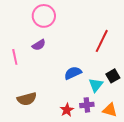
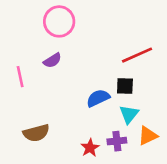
red line: (102, 41) -> (137, 55), turned 40
black square: (113, 76) -> (125, 86), moved, turned 32
orange triangle: (110, 110) -> (148, 136), moved, turned -42

